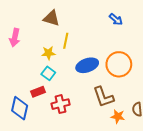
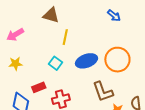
pink arrow: (15, 38) -> (15, 35), turned 48
yellow star: (48, 53) -> (16, 64), moved
cyan square: (48, 73) -> (56, 63), moved

